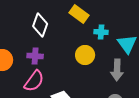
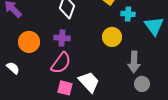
gray arrow: (117, 70) -> (134, 62), moved

